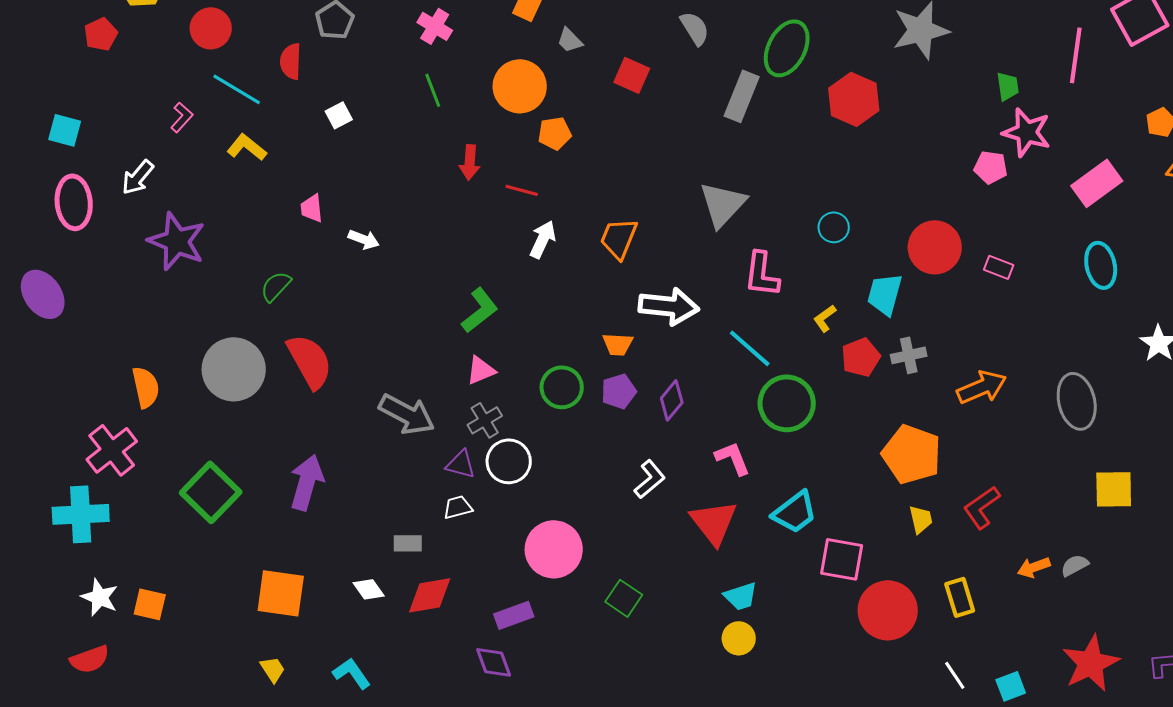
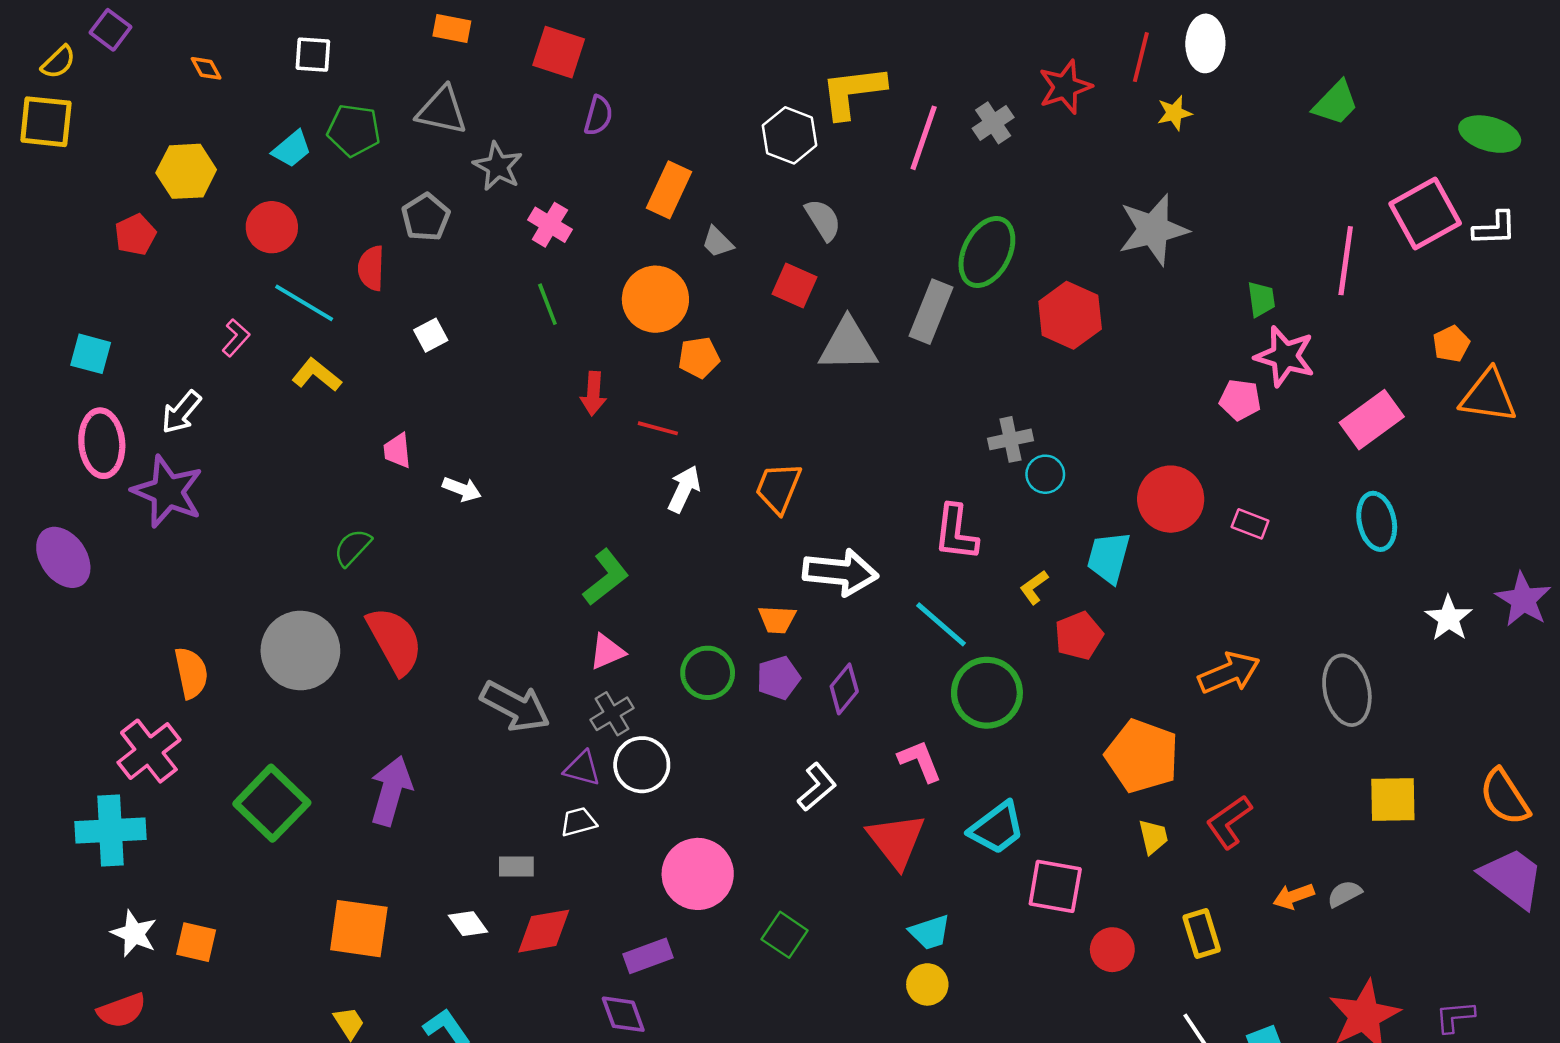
gray semicircle: (695, 28) -> (823, 220), moved
gray triangle: (723, 204) -> (848, 345), moved, turned 46
purple star: (177, 241) -> (168, 492), moved
gray cross: (909, 355) -> (1011, 439), moved
red circle: (888, 610) -> (1112, 950), size x0.6

